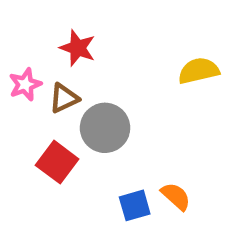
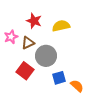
yellow semicircle: (199, 71) -> (61, 26), moved
blue square: (135, 205) -> (59, 78), moved

